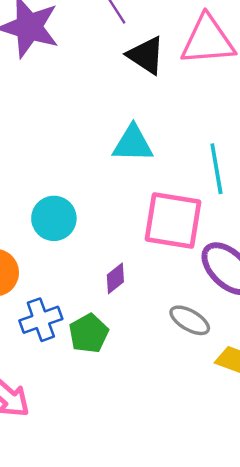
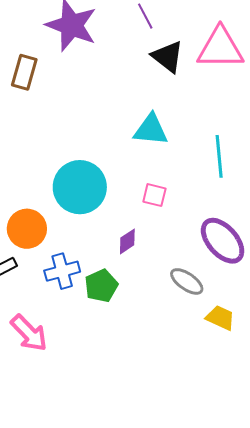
cyan circle: (54, 218) -> (80, 187), size x1.4
pink square: (173, 220) -> (154, 195), moved, size x0.5

